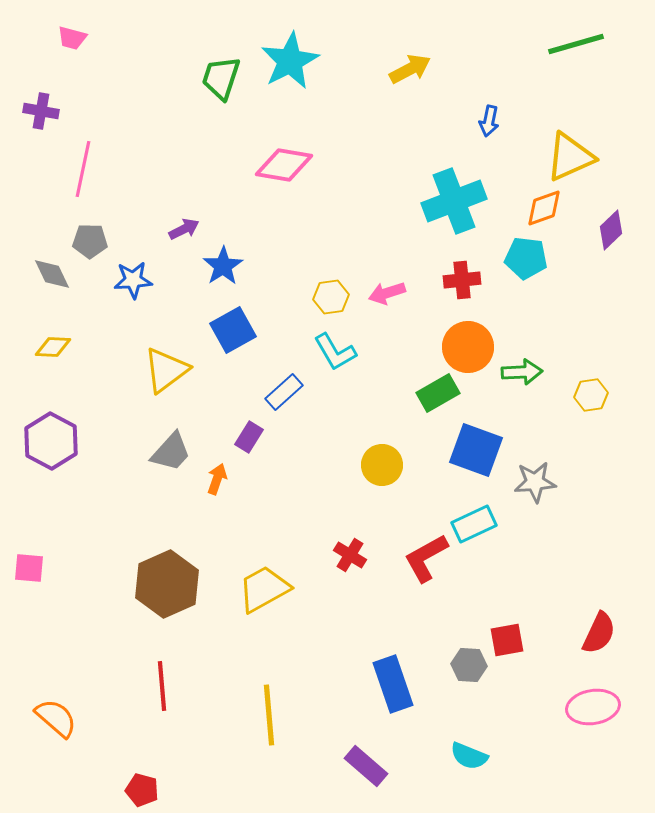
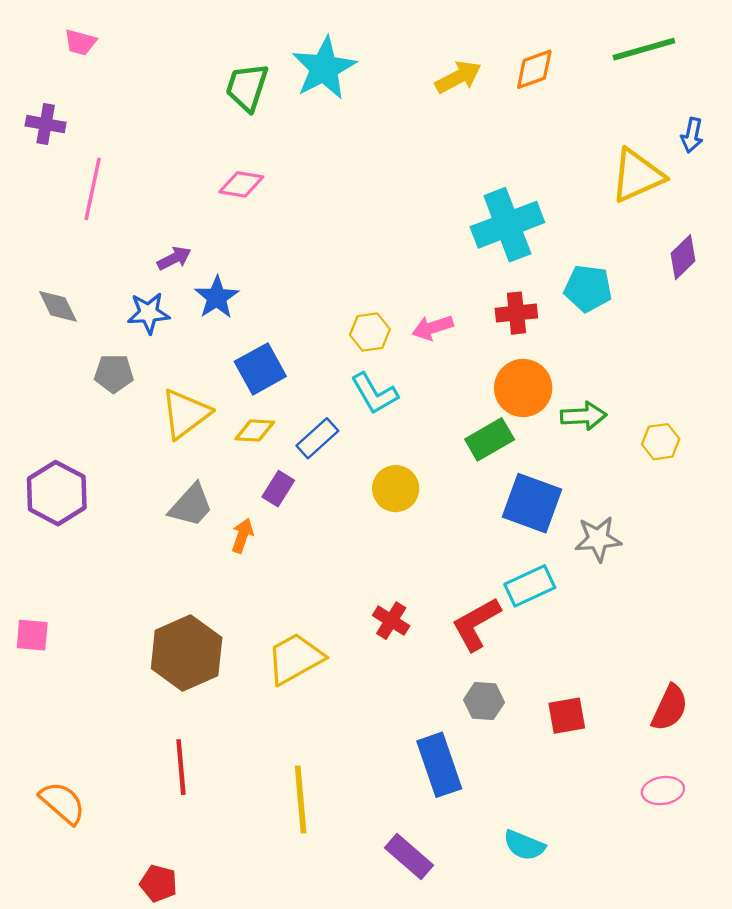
blue arrow: (489, 121) -> (692, 135), moved
pink diamond: (284, 165) -> (241, 184), moved, size x0.7
orange diamond: (544, 208) -> (534, 69), moved
purple arrow: (184, 229) -> (174, 258), moved
gray pentagon: (90, 241) -> (114, 373), moved
blue star: (223, 266) -> (217, 297), moved
yellow diamond: (53, 347) -> (255, 430), moved
yellow circle: (382, 465) -> (396, 489), moved
gray hexagon: (469, 665) -> (484, 701), moved
pink ellipse: (593, 707) -> (663, 791), size x0.7

